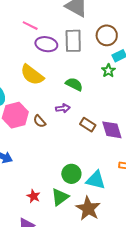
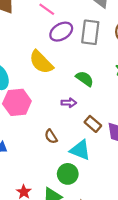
purple ellipse: (46, 44) -> (61, 32), turned -50
brown semicircle: (40, 121) -> (51, 136), moved
cyan triangle: (96, 180) -> (80, 150), moved

